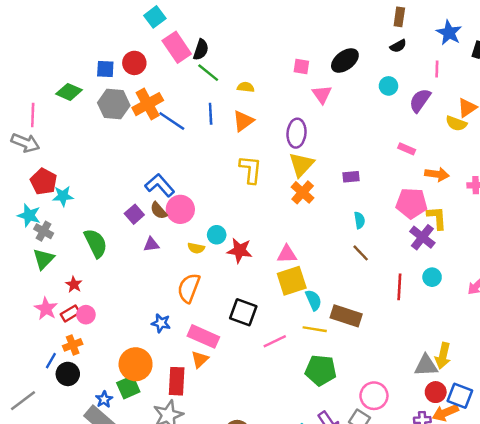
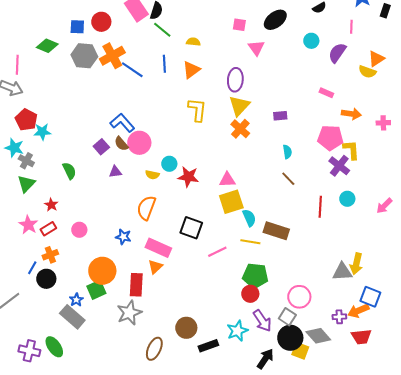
green semicircle: (96, 243) -> (69, 171), size x0.7
pink circle: (86, 315) -> (79, 230), moved
red circle: (436, 392) -> (250, 294), moved

